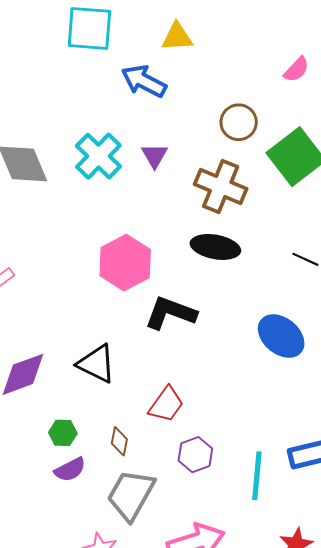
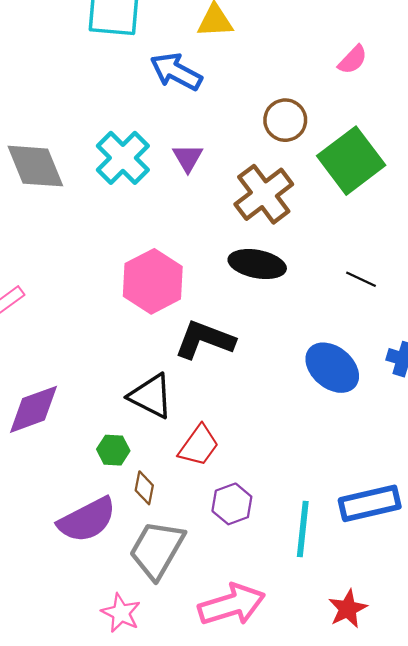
brown cross: (221, 187) -> (264, 194), turned 30
black triangle: (96, 364) -> (151, 396), moved
green hexagon: (63, 433) -> (113, 450), moved
purple semicircle: (70, 470) -> (87, 520), size x1.6

